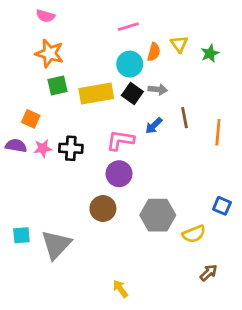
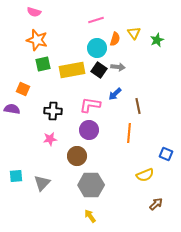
brown line: (185, 118) -> (138, 106), moved
orange line: (218, 132) -> (129, 133), moved
pink star: (43, 148) -> (50, 139), moved
gray hexagon: (158, 215) -> (91, 185), moved
gray triangle: (56, 245) -> (42, 183), size x0.7

